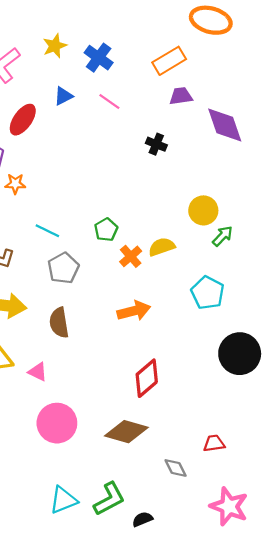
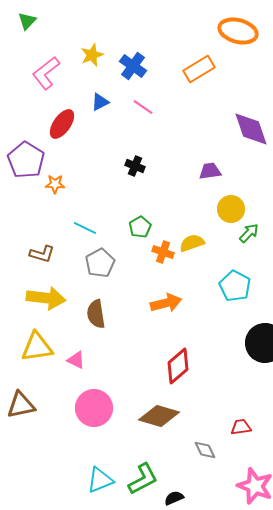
purple trapezoid: (181, 96) -> (210, 171), moved
black cross: (156, 144) -> (135, 166), moved
orange cross: (131, 256) -> (163, 252), turned -30

